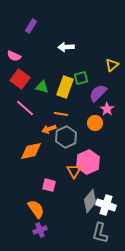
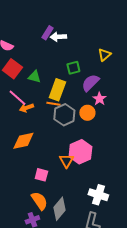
purple rectangle: (31, 26) -> (47, 33), moved
yellow rectangle: (65, 87) -> (57, 90), moved
orange arrow: (49, 129) -> (26, 108), moved
gray hexagon: (66, 137) -> (64, 115), moved
gray diamond: (90, 201) -> (59, 209), moved
orange semicircle: (36, 209) -> (39, 201), moved

